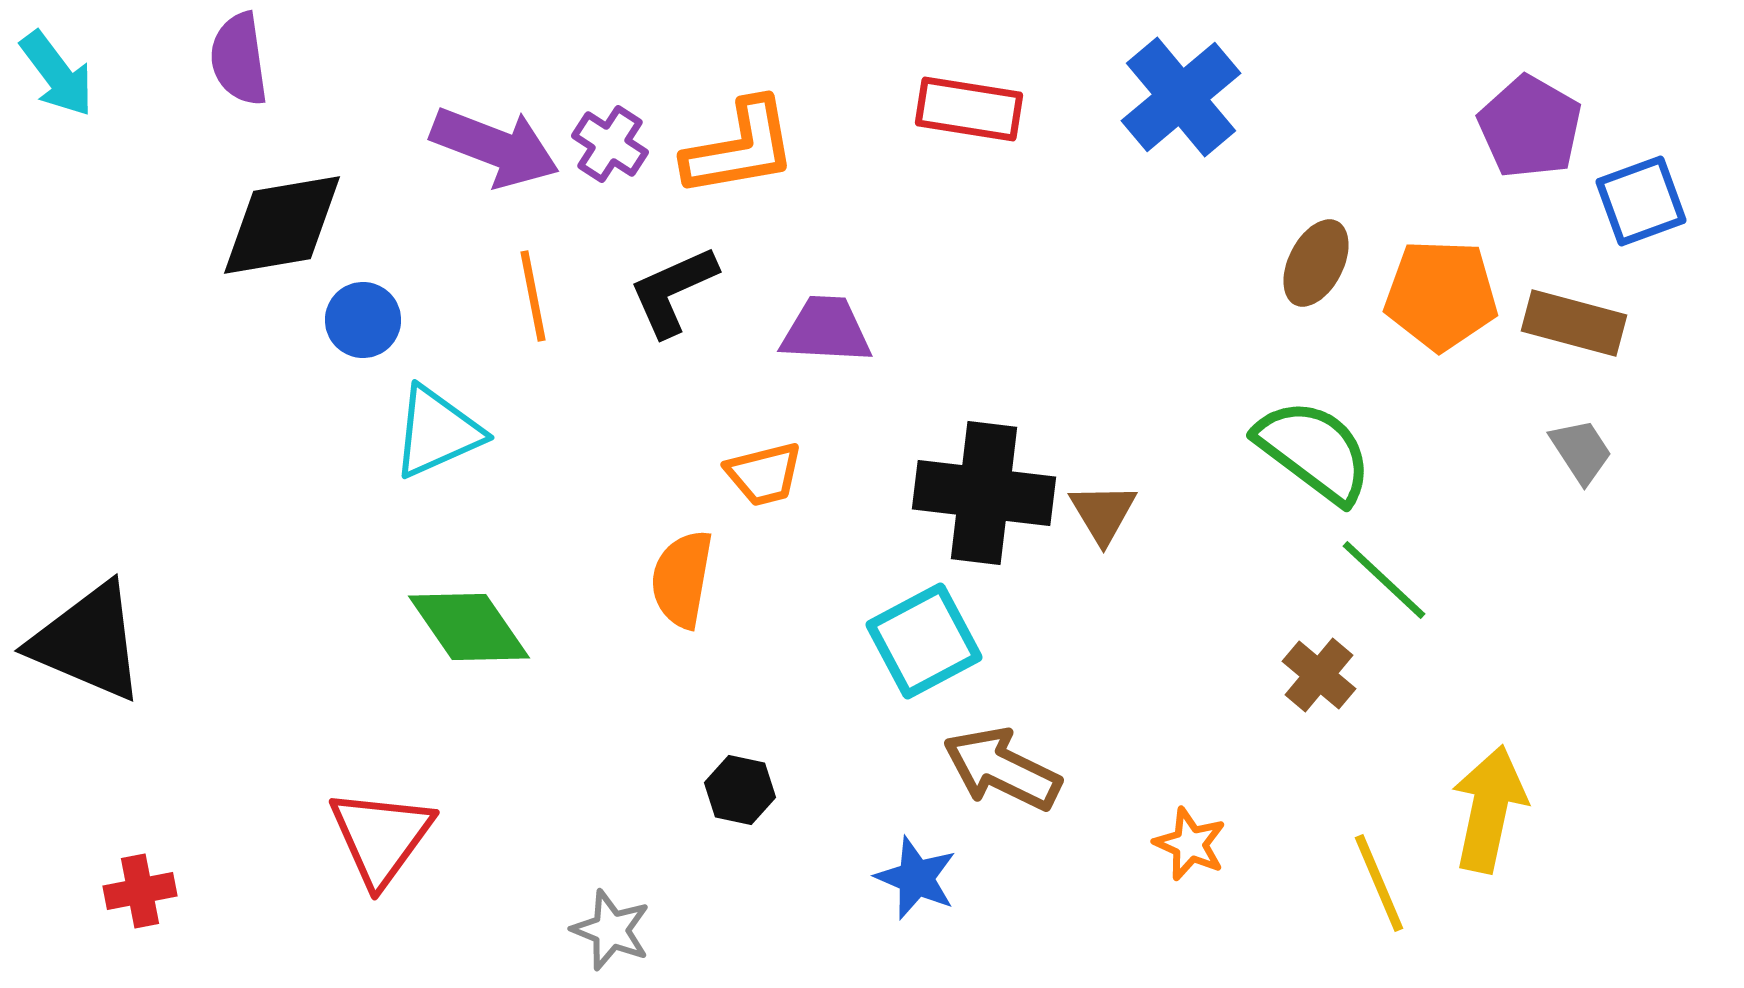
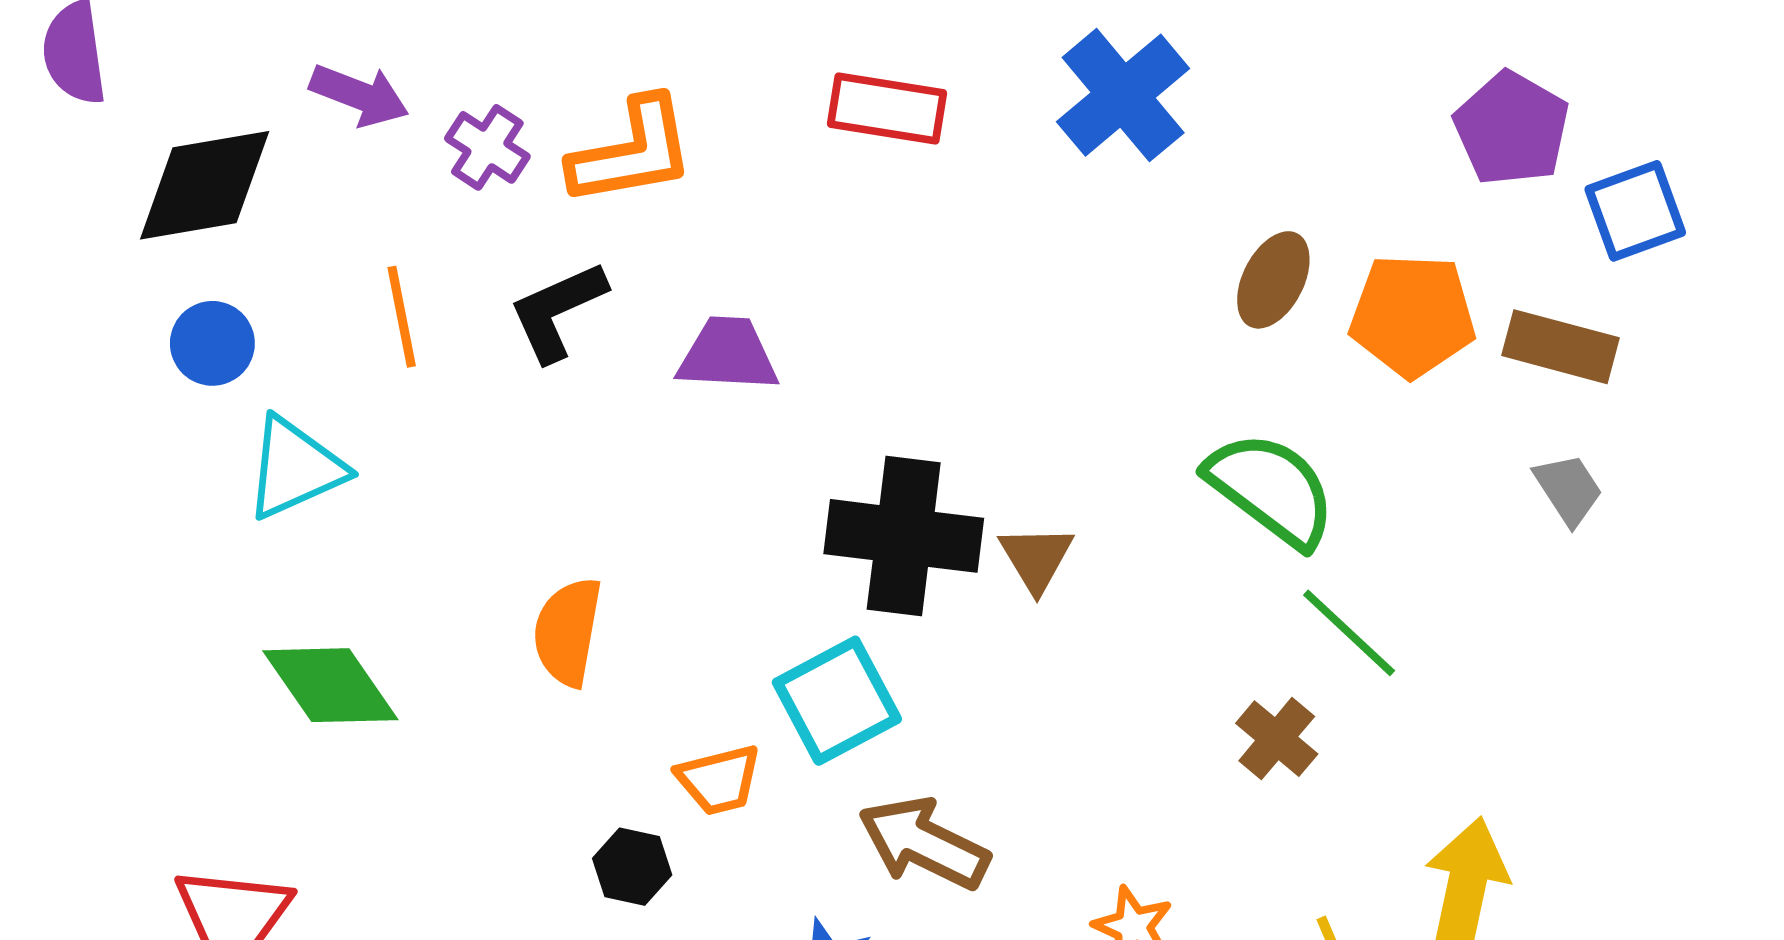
purple arrow: (495, 147) -> (359, 95), moved, size x0.7
black diamond: (282, 225) -> (205, 185), moved
orange trapezoid: (764, 474) -> (719, 780), moved

